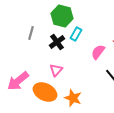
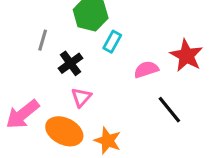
black cross: (57, 42) -> (70, 63), moved
pink semicircle: (98, 52) -> (146, 69), turned 35

